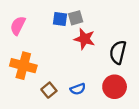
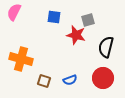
gray square: (76, 18) -> (88, 20), moved
pink semicircle: (18, 26) -> (14, 12), moved
brown square: (49, 90) -> (44, 81), turned -32

